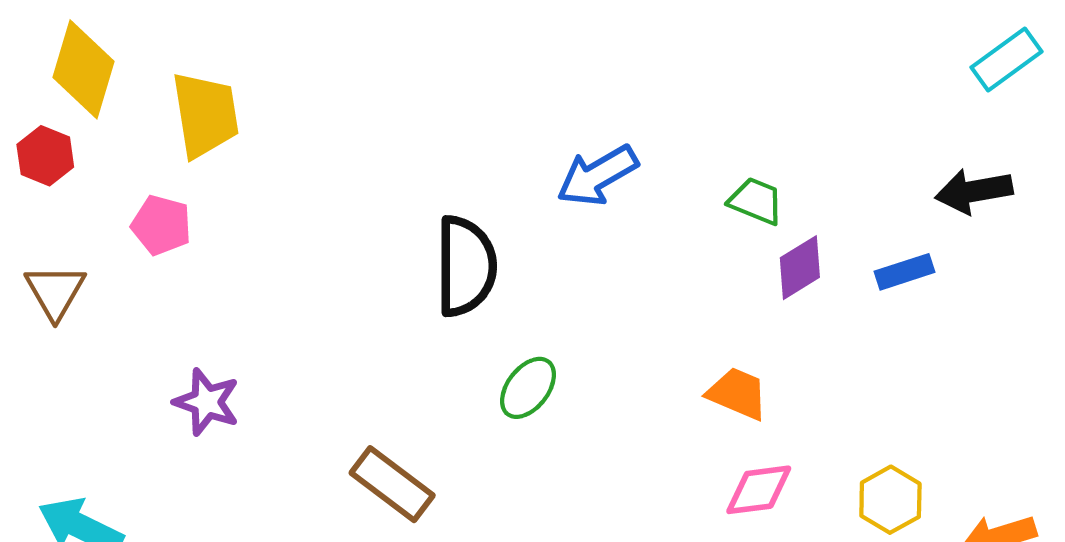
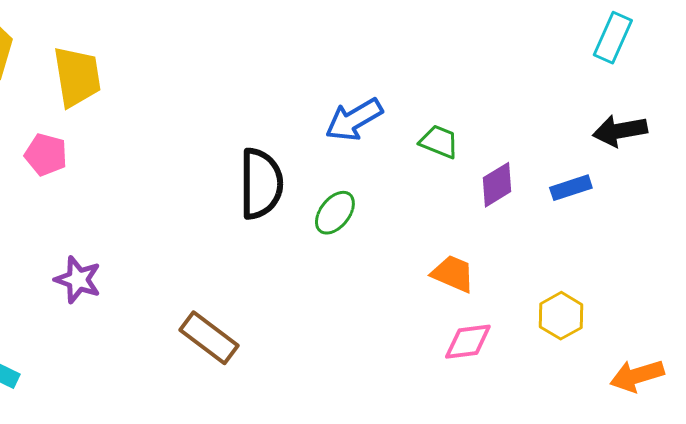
cyan rectangle: (1006, 59) -> (613, 38), moved, turned -30
green trapezoid: (756, 201) -> (439, 142), moved
green ellipse: (528, 388) -> (335, 213), moved
yellow hexagon: (890, 500) -> (561, 316), moved

